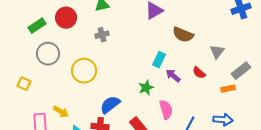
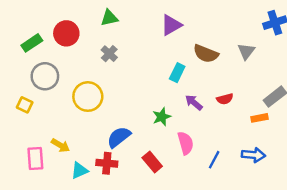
gray cross: (102, 35) -> (109, 54), turned -32
gray triangle: (217, 52) -> (246, 51), moved
cyan rectangle: (159, 60) -> (177, 73), moved
red semicircle: (199, 73) -> (225, 99), turned -56
yellow square: (24, 84) -> (25, 105), moved

